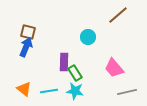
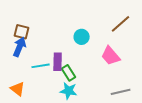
brown line: (118, 15) -> (121, 24), moved
pink trapezoid: (114, 68) -> (111, 56), moved
cyan line: (49, 91) -> (41, 66), moved

